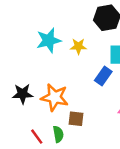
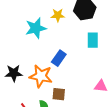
yellow star: (78, 46) -> (58, 15), moved
blue rectangle: (103, 76) -> (59, 58), moved

